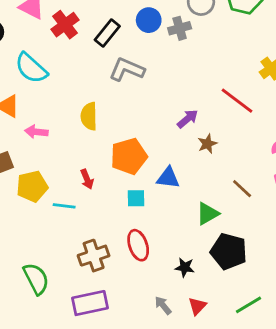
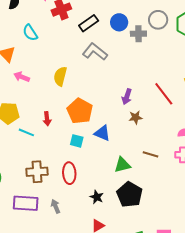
cyan semicircle: (31, 68) -> (30, 33), size x0.7
purple arrow: (188, 119) -> (127, 97), turned 133
orange pentagon: (129, 156) -> (80, 111), turned 30
brown line: (242, 189) -> (151, 154), turned -42
gray arrow: (163, 305) -> (56, 206), moved

